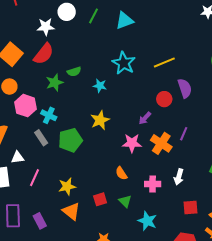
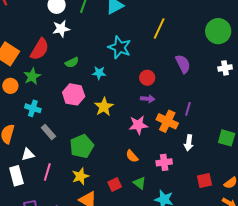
white star: (46, 27) -> (61, 29), moved
yellow line: (164, 63) -> (159, 28), moved, turned -35
green star: (55, 83) -> (32, 76), moved
red circle: (164, 99) -> (147, 78), moved
pink hexagon: (26, 106) -> (74, 94), moved
cyan cross: (49, 115) -> (33, 108), moved
purple arrow: (145, 118) -> (148, 99), turned -120
green pentagon: (70, 140) -> (82, 146), moved
white arrow: (179, 177) -> (189, 143), moved

